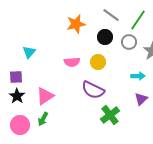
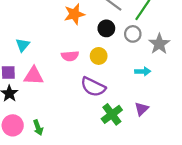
pink triangle: (45, 96) -> (34, 76), moved, turned 36
purple triangle: (141, 99) -> (142, 109), moved
green arrow: (43, 119) -> (38, 128), moved, turned -48

